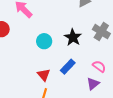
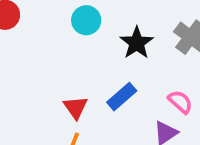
cyan circle: (44, 41) -> (86, 20), moved

